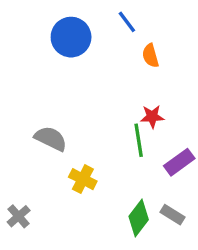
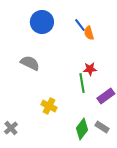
blue line: (127, 22) -> (80, 25), moved
gray semicircle: (51, 139) -> (30, 63), moved

